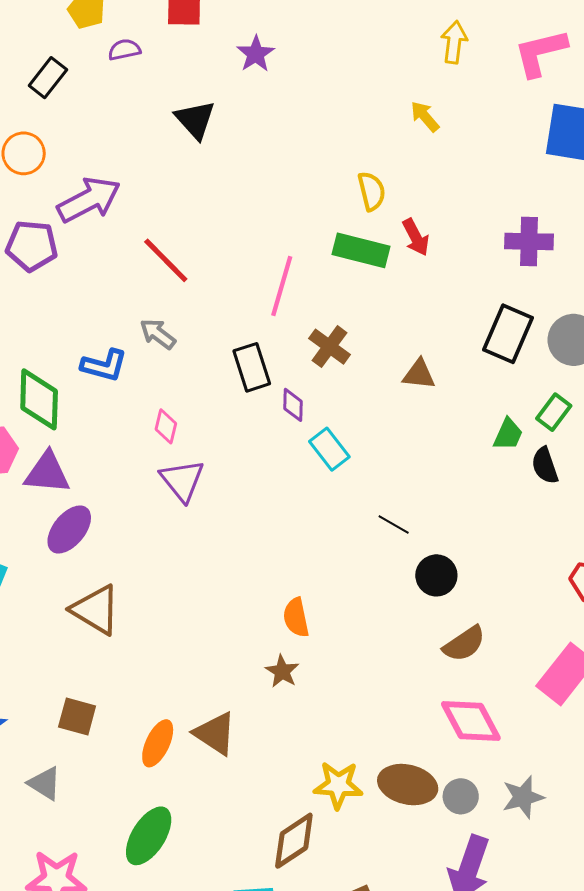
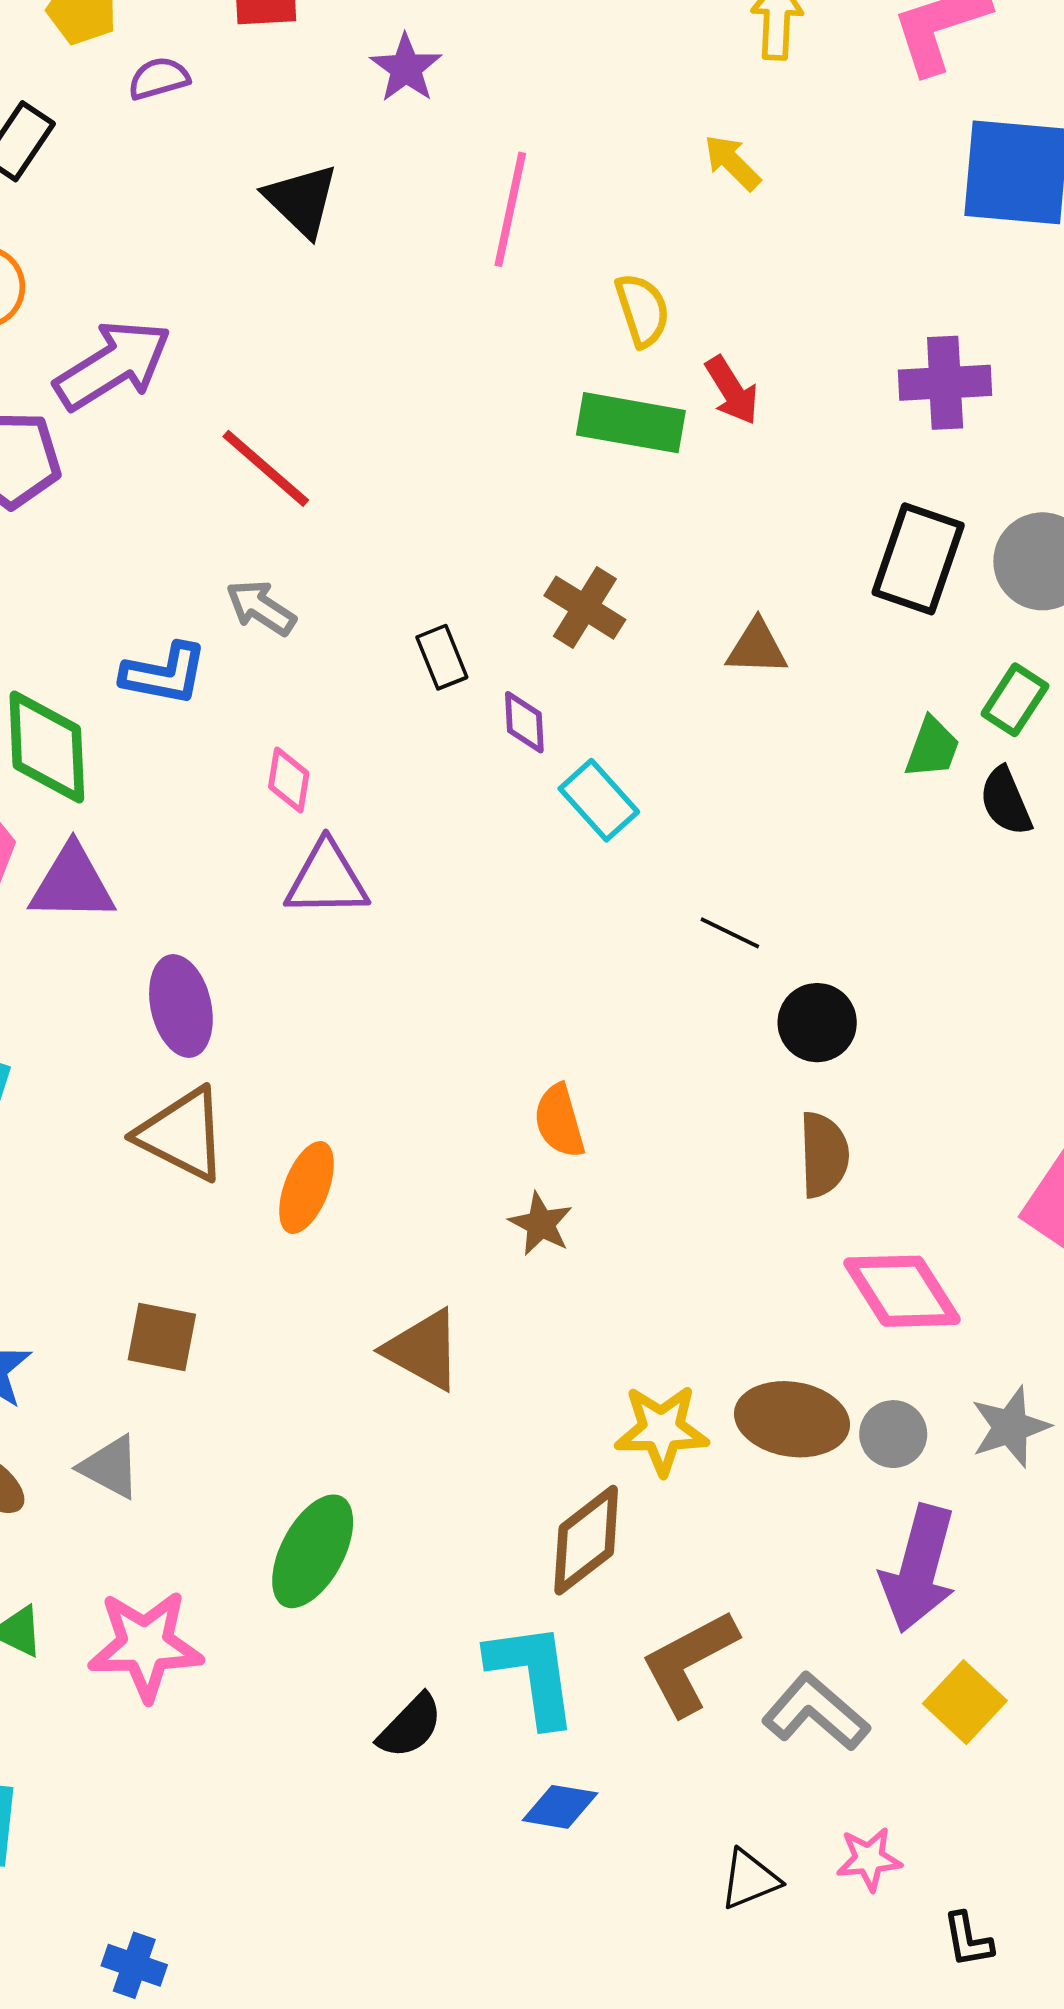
pink line: (282, 286) -> (510, 209), moved
black rectangle: (252, 367) -> (442, 657), size x0.7
purple triangle: (182, 480) -> (327, 879), turned -48
purple ellipse: (69, 530) -> (181, 1006), moved, turned -48
brown semicircle: (464, 644) -> (824, 1155), moved, turned -54
orange ellipse: (158, 743) -> (307, 1188), moved

